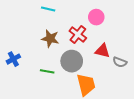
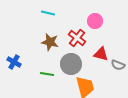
blue cross: (13, 59) -> (14, 62), turned -32

